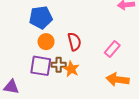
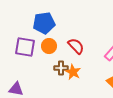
red semicircle: (74, 42) -> (76, 46), turned -30
purple square: (41, 66) -> (25, 47), moved

